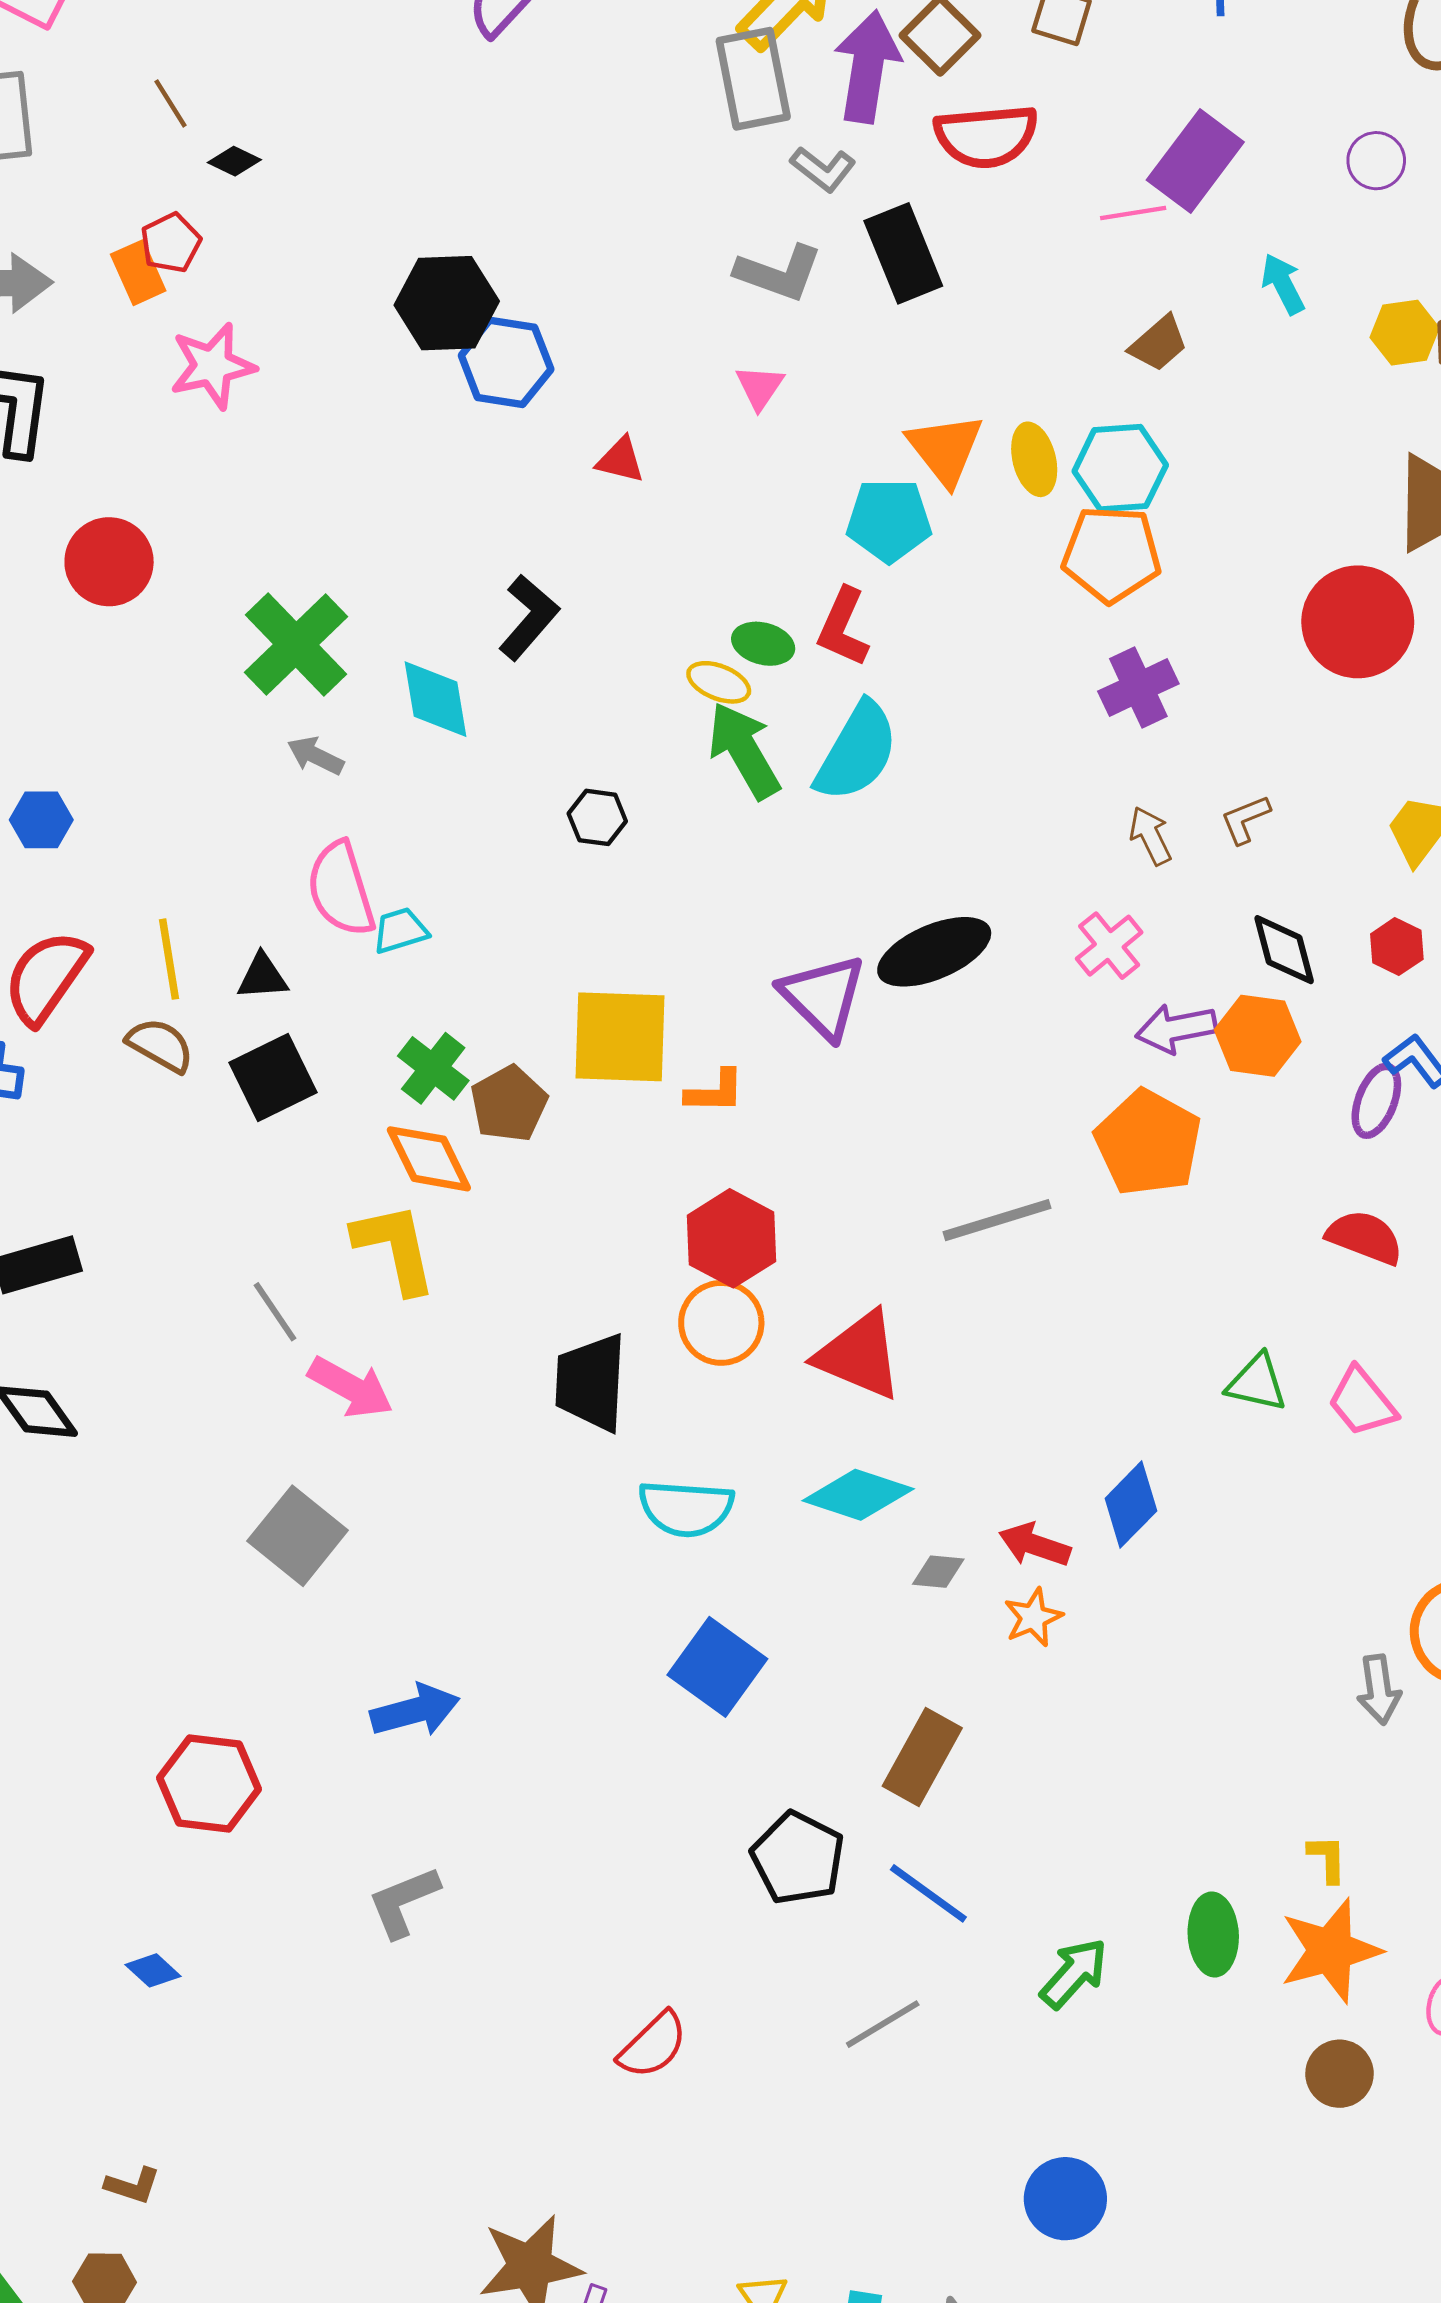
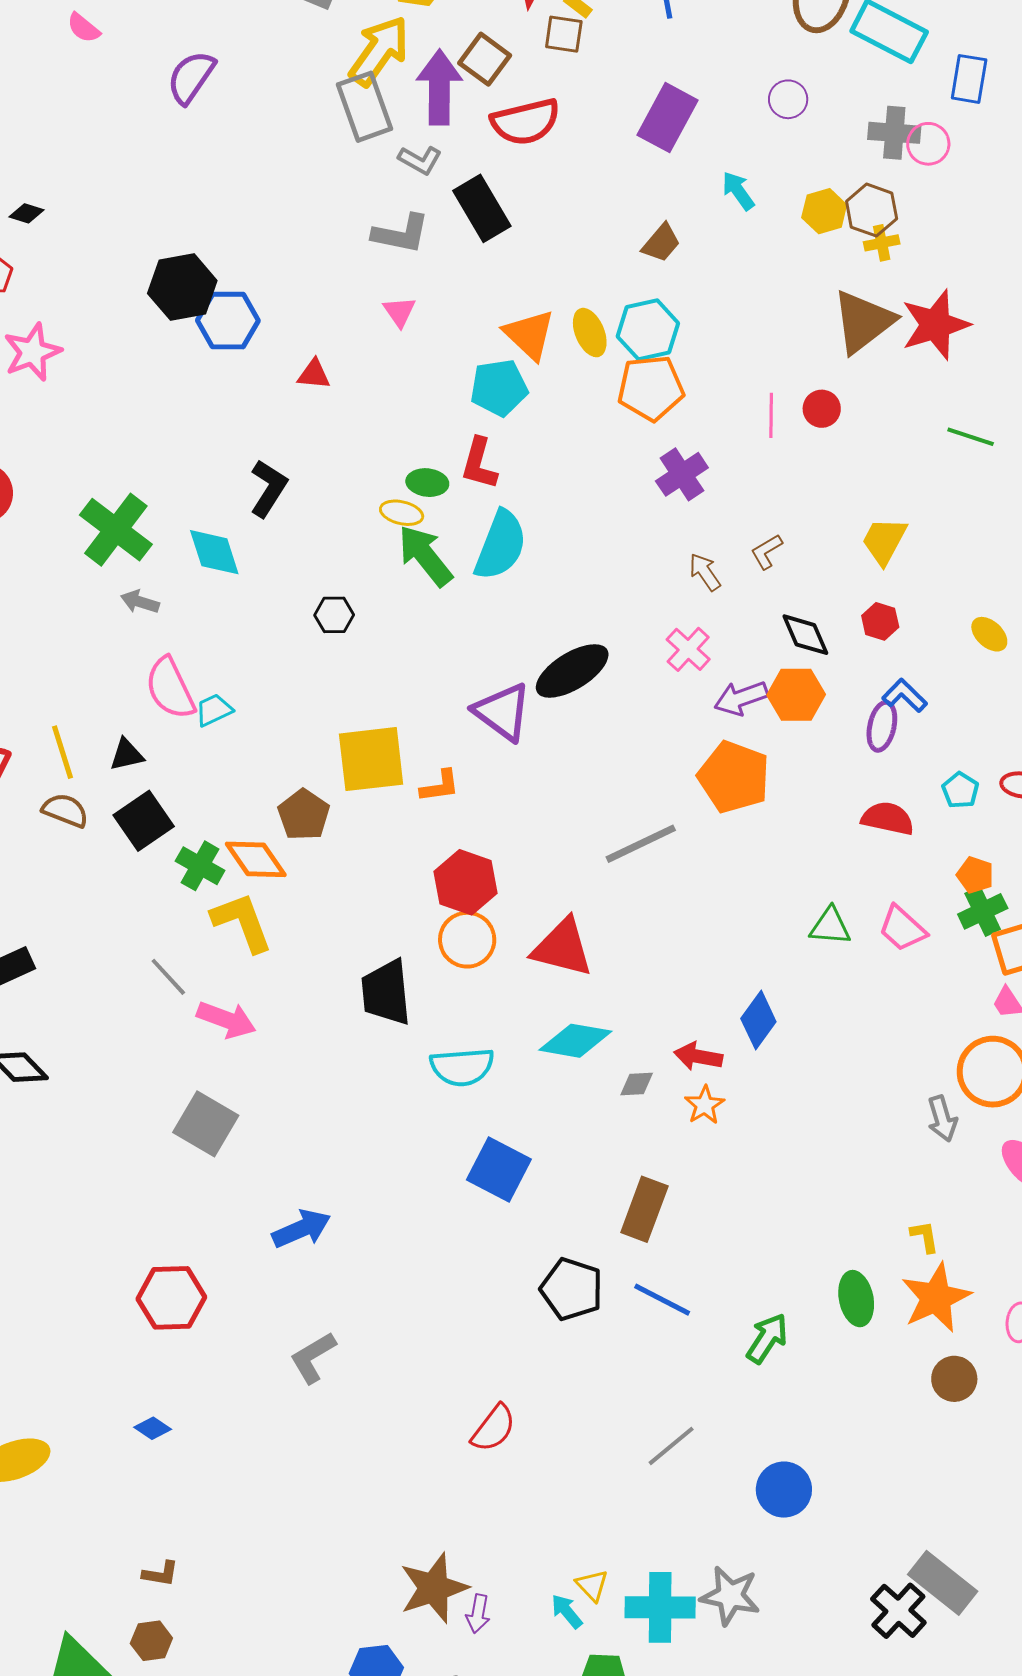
pink line: (1133, 213) -> (771, 415), moved, turned -72
red circle: (1358, 622) -> (822, 409), size x0.5
green cross: (433, 1068) -> (200, 866), moved
gray line: (883, 2024) -> (671, 1446), moved

